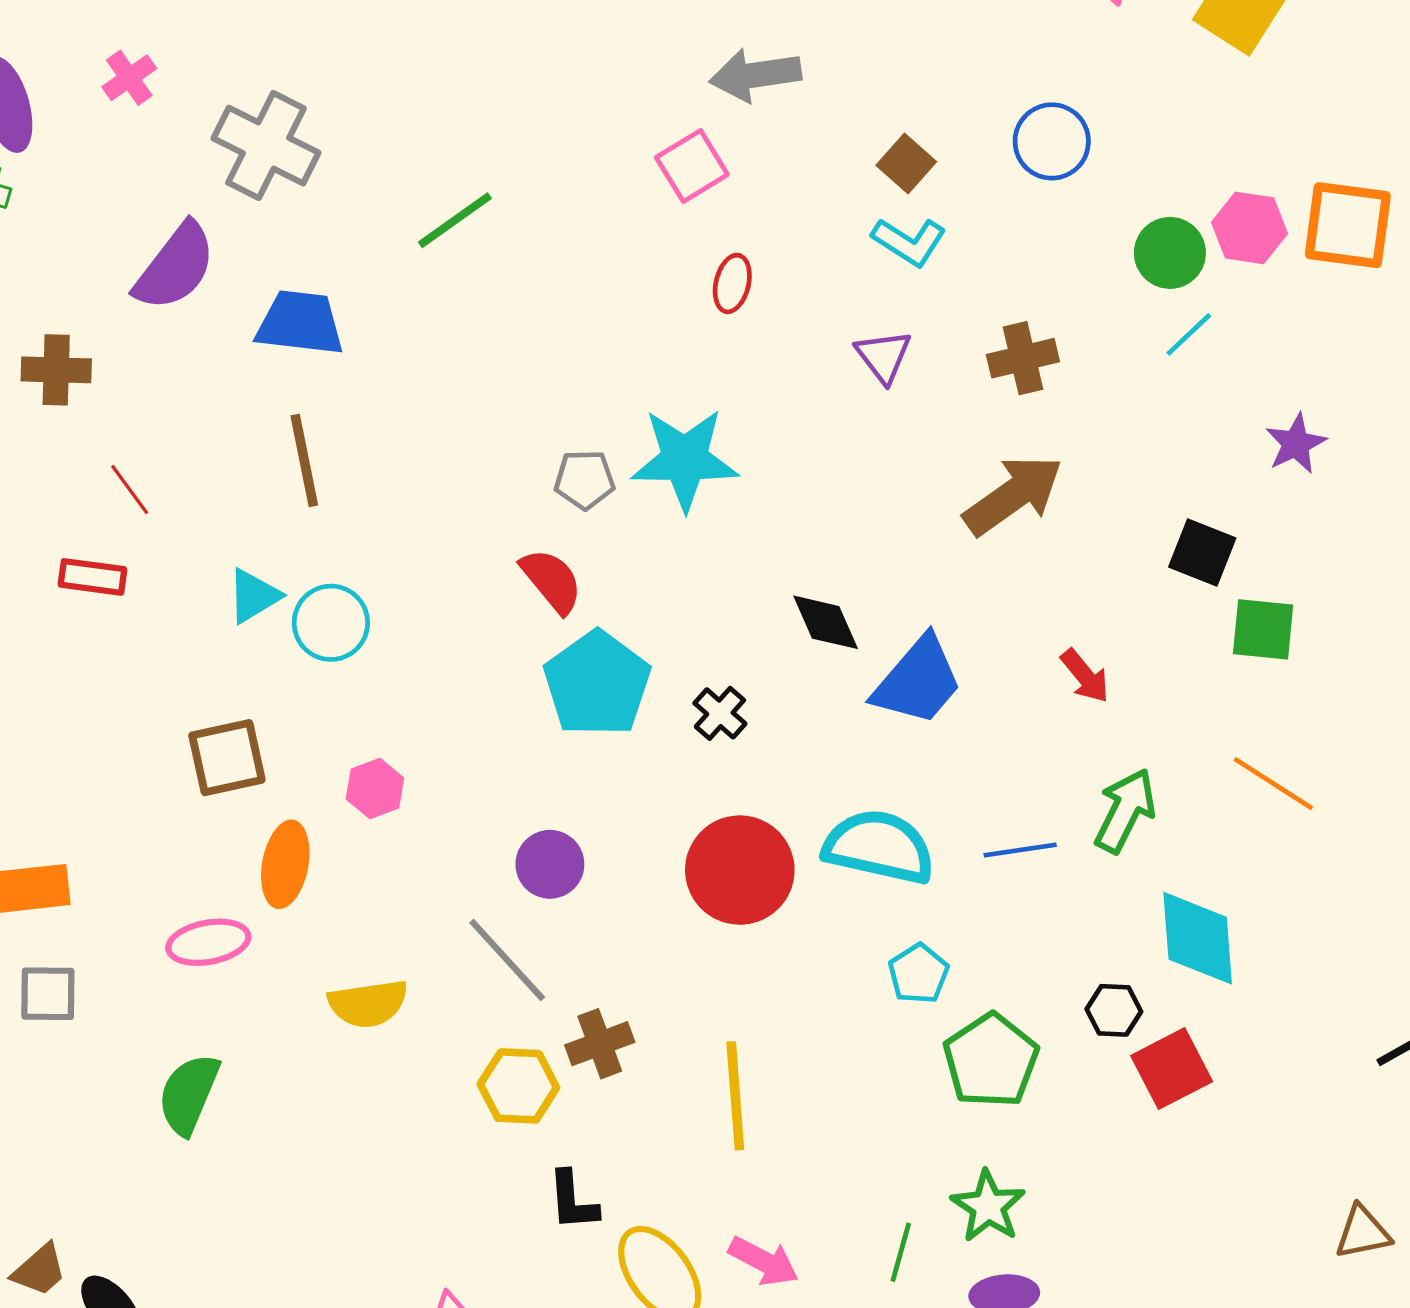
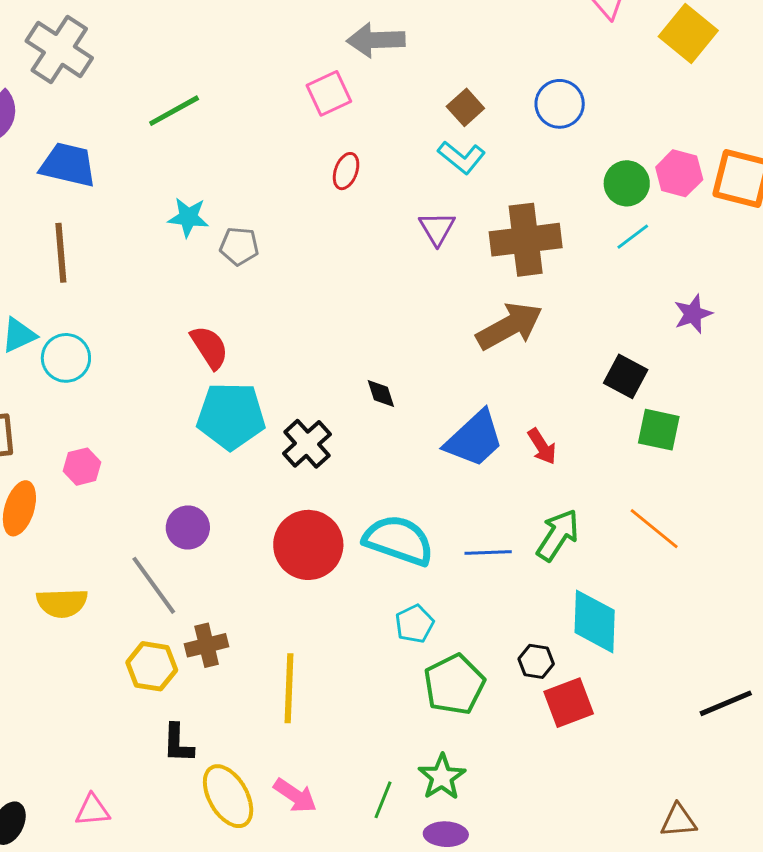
brown cross: (1023, 358) -> (526, 240), size x1.6
cyan star: (685, 459) -> (188, 217), moved, size x0.6
gray pentagon: (585, 480) -> (239, 246), moved
black diamond: (826, 622) -> (381, 393), size x0.7
blue trapezoid: (918, 681) -> (474, 439), moved
cyan pentagon: (597, 684) -> (231, 416), turned 30
black cross: (720, 713) -> (307, 444), size x1.4

